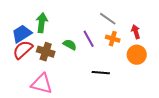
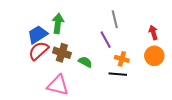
gray line: (108, 19) -> (115, 19), moved, turned 42
orange cross: (113, 39) -> (122, 59), moved
green semicircle: (70, 45) -> (85, 62), moved

